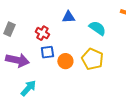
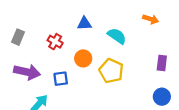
blue square: (47, 52) -> (61, 79), moved
orange circle: (65, 61) -> (83, 58), moved

